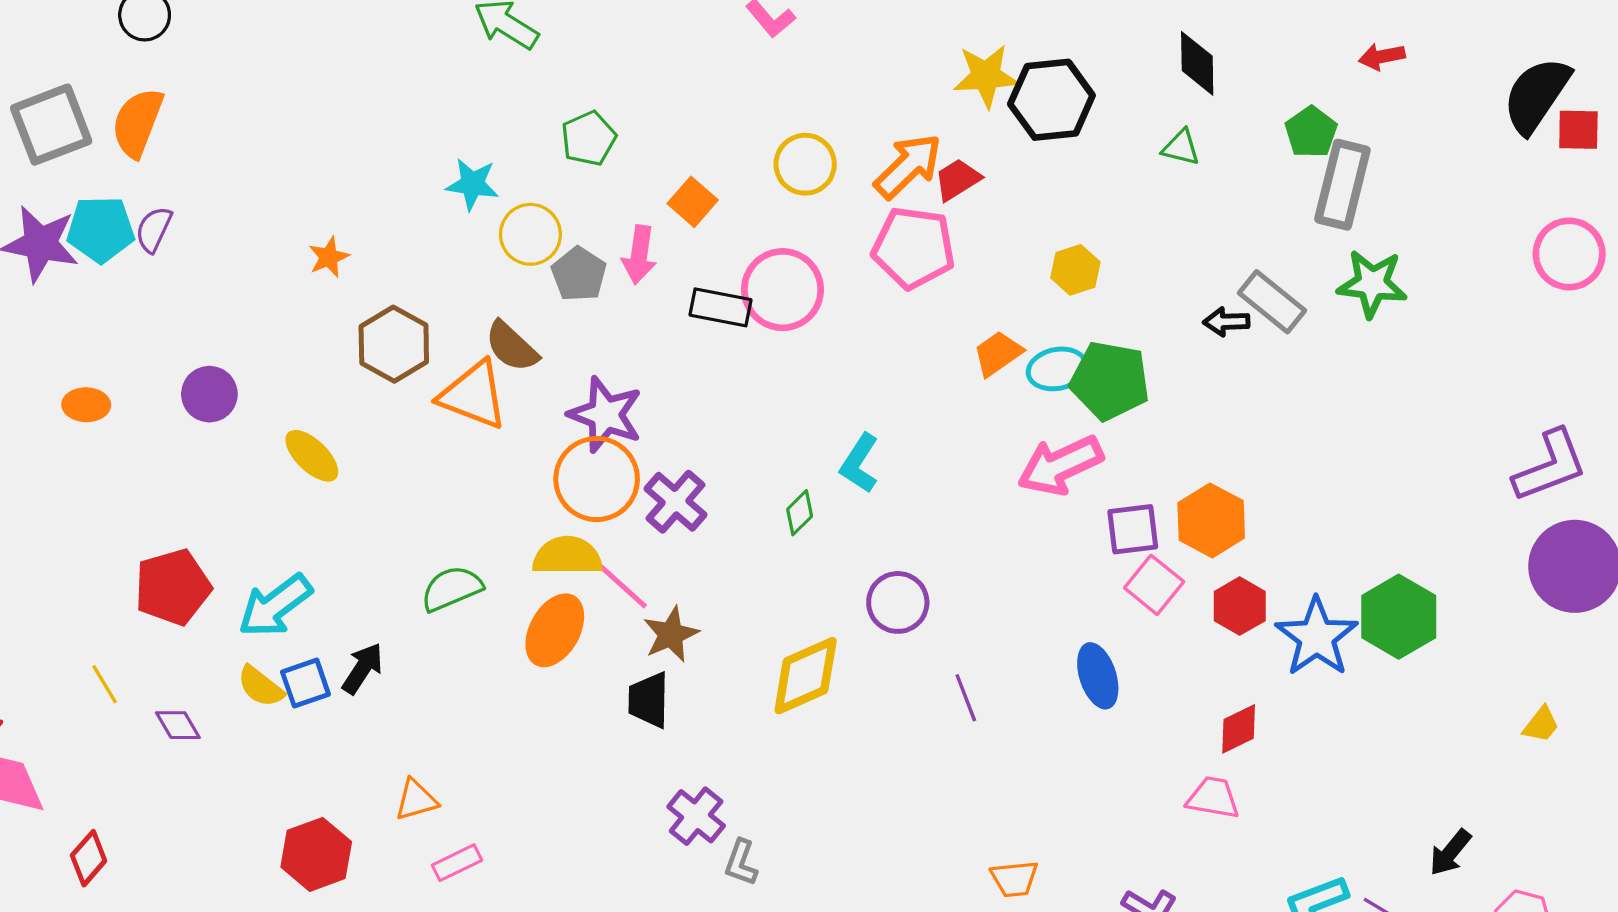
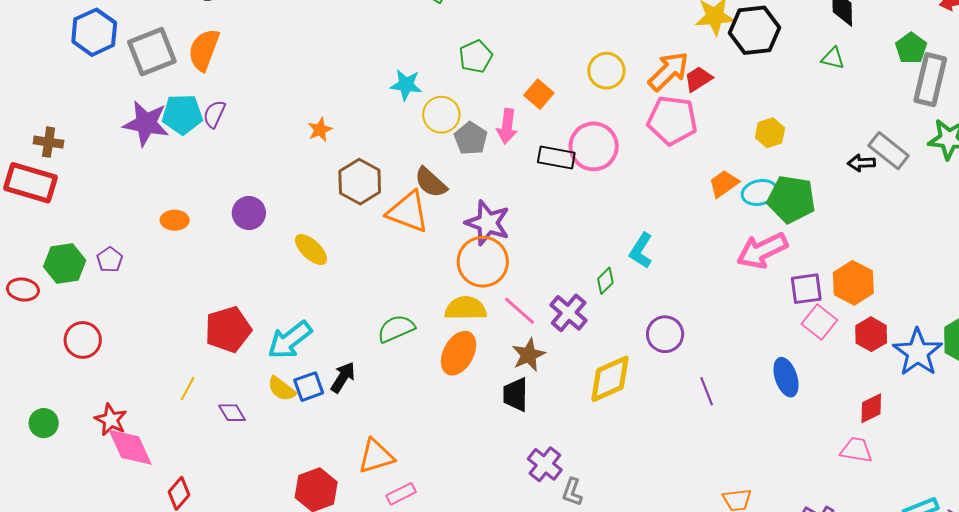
purple cross: (676, 502) -> (569, 313), moved
pink line: (623, 586) -> (520, 311), moved
yellow line: (105, 684) -> (188, 389), turned 60
orange triangle: (416, 800) -> (376, 456), size x1.4

